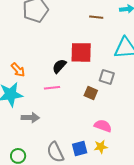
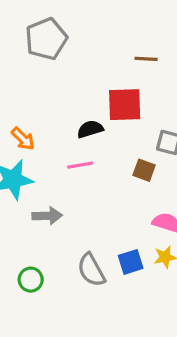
brown line: (96, 17) -> (146, 59), moved
black semicircle: (59, 66) -> (90, 129), turned 35

